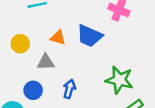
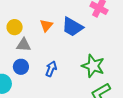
orange triangle: (58, 38) -> (46, 25), turned 48
gray triangle: (46, 62) -> (24, 45), moved

